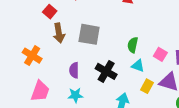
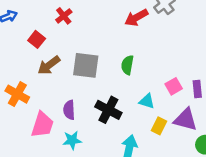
brown arrow: (59, 33) -> (49, 65), turned 66
green semicircle: (133, 45) -> (127, 65), moved
pink square: (160, 54) -> (174, 86), turned 32
pink trapezoid: (40, 91) -> (42, 125), moved

